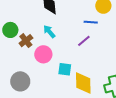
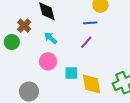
brown cross: (26, 41) -> (24, 26), moved

